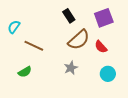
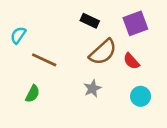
black rectangle: (69, 16) -> (90, 21), turned -32
green semicircle: (25, 72) -> (33, 94), turned -32

